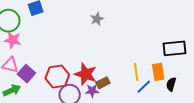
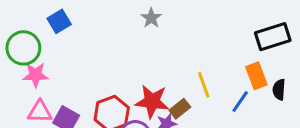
yellow line: (136, 72) -> (204, 85), moved

